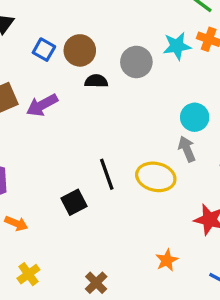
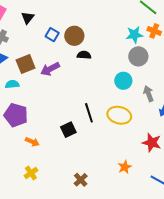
gray circle: (136, 62) -> (138, 56), moved
cyan circle: (195, 117) -> (123, 81), moved
gray arrow: (187, 149) -> (149, 94), moved
yellow cross: (28, 274) -> (31, 173), moved

